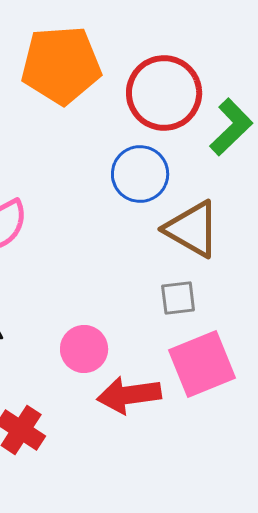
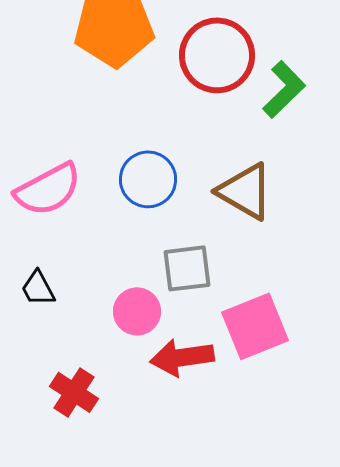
blue circle: (140, 174) -> (148, 179), moved
gray square: (178, 298) -> (187, 268), moved, size x1.4

